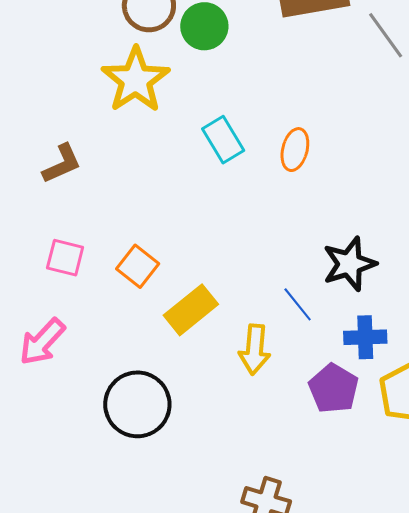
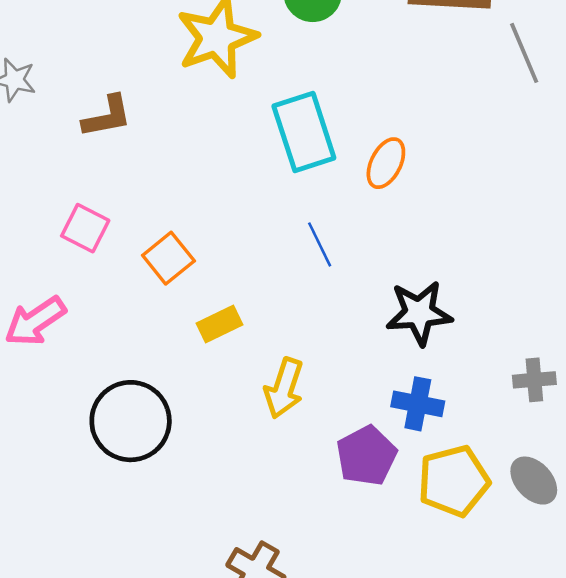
cyan rectangle: (223, 140) -> (304, 132), size x1.4
blue line: (298, 304) -> (320, 244), moved
yellow rectangle: (191, 310) -> (220, 324), size x0.7

